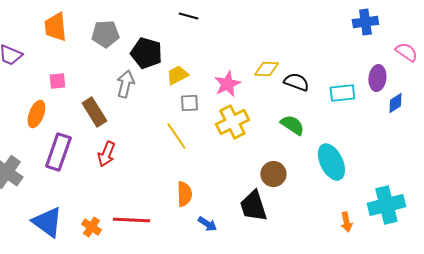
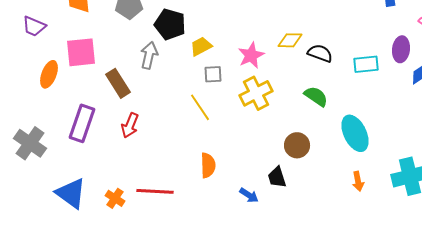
pink square: (57, 81) -> (81, 52), size x1.8
orange ellipse: (36, 114) -> (49, 74), moved
black trapezoid: (253, 206) -> (277, 177), size x0.7
orange arrow: (346, 222) -> (358, 181), moved
blue arrow: (207, 224) -> (249, 195), moved

